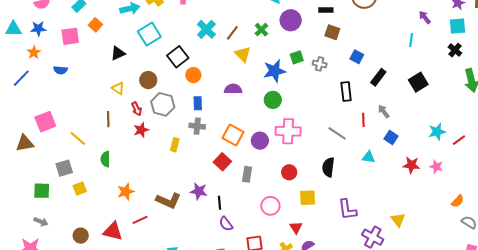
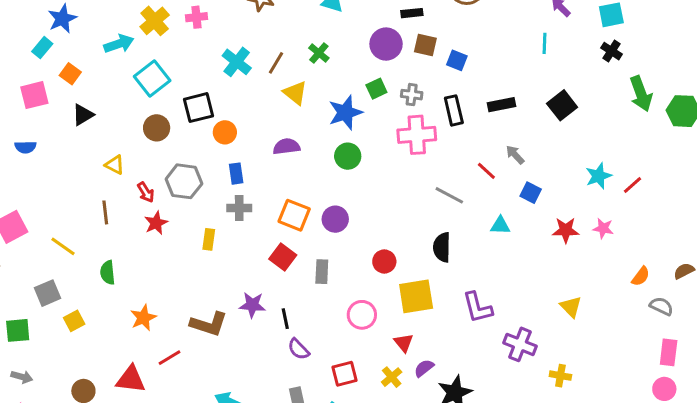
purple circle: (291, 20) -> (386, 44), moved
black triangle: (118, 53) -> (83, 115), moved
black square: (178, 57) -> (199, 108), turned 30
blue square: (357, 57) -> (457, 60), moved
black rectangle: (378, 77) -> (502, 105), turned 48
brown circle: (148, 80) -> (157, 128), moved
black rectangle: (346, 92) -> (454, 110), moved
red line: (363, 120) -> (486, 171), turned -40
pink cross: (288, 131) -> (417, 135), moved
yellow square: (308, 198) -> (416, 296), size x1.4
yellow triangle: (398, 220) -> (571, 307), moved

